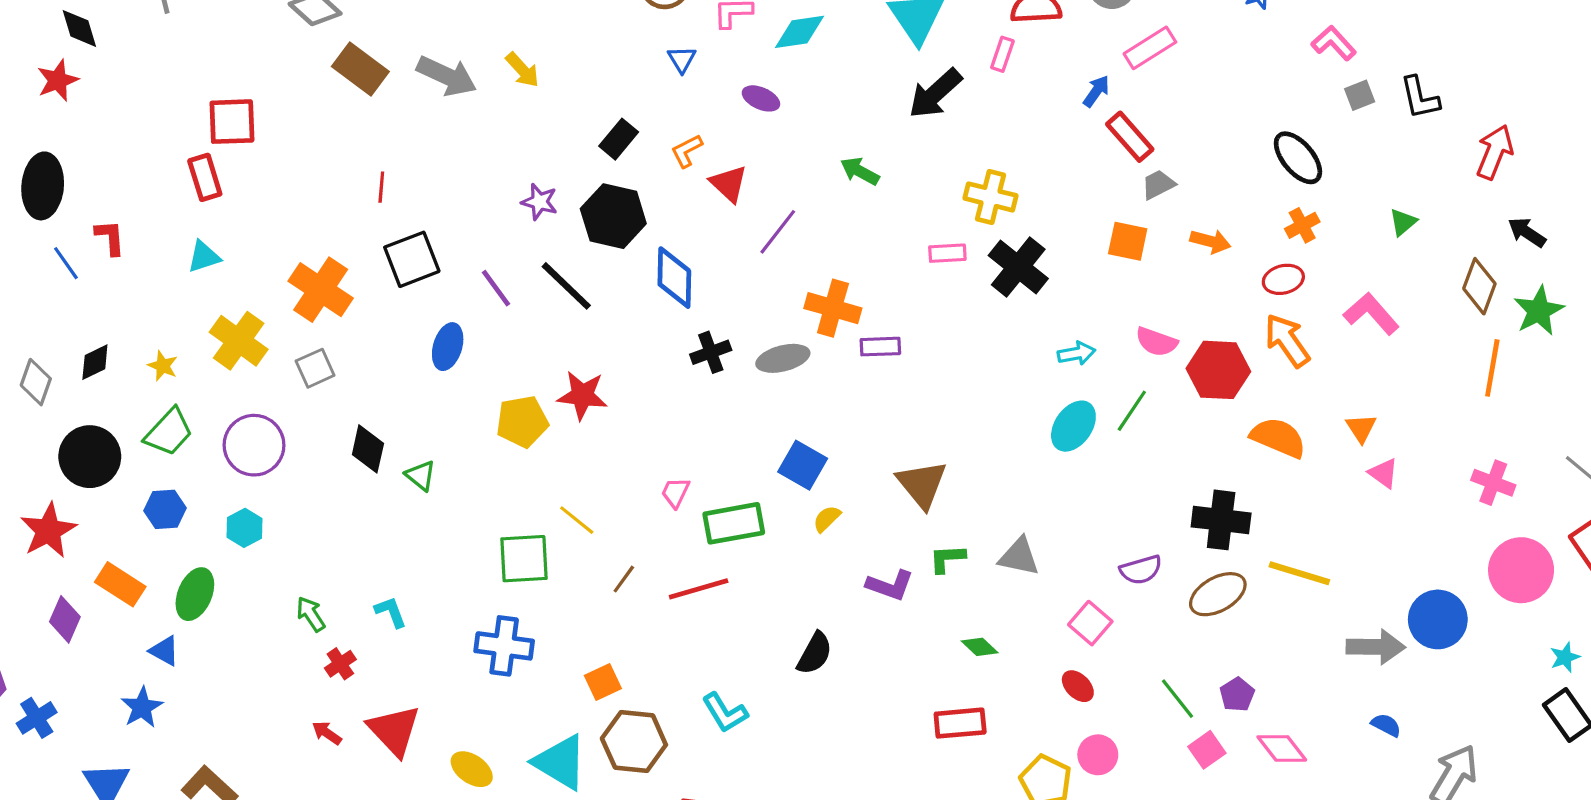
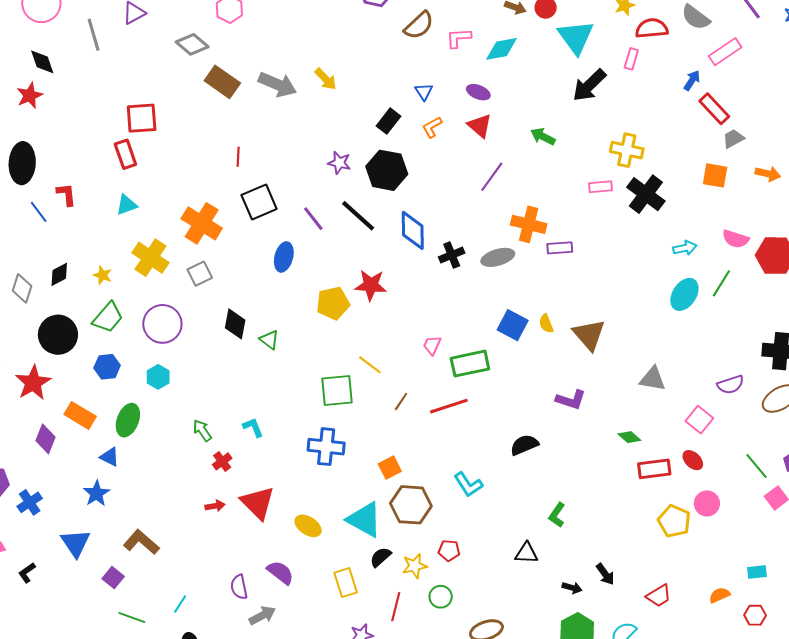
blue triangle: (682, 59) -> (424, 92), moved
red triangle: (729, 184) -> (480, 126), moved
blue diamond: (674, 278) -> (413, 230), moved
yellow semicircle: (827, 519) -> (546, 324), moved, turned -66
green L-shape: (947, 559) -> (557, 515), moved, turned -50
black semicircle: (815, 653) -> (524, 445), turned -140
red rectangle: (960, 723) -> (654, 469), moved
red arrow: (327, 733) -> (215, 506), turned 138

